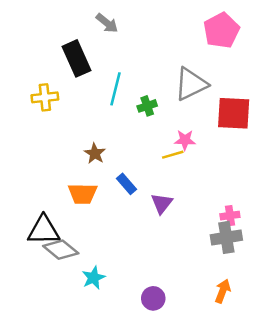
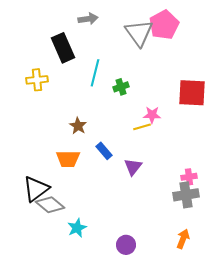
gray arrow: (107, 23) -> (88, 19), turned -48
pink pentagon: (221, 30) -> (164, 25), moved
gray triangle: (191, 84) -> (139, 33), moved, turned -40
black triangle: (44, 230) -> (36, 189), turned -36

